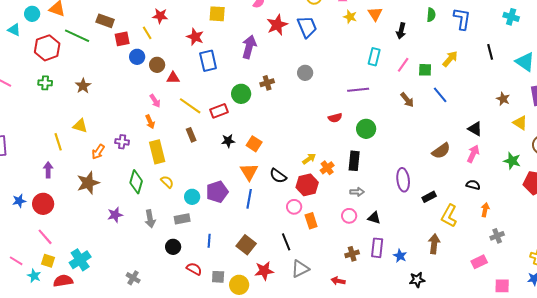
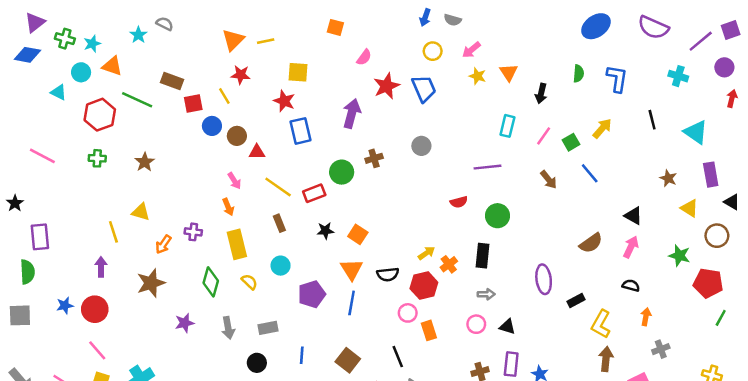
yellow square: (217, 14) -> (298, 72), moved
green square: (425, 70) -> (571, 142), turned -32
black semicircle: (278, 176) -> (388, 274), turned -42
cyan circle: (192, 197) -> (281, 266), moved
brown arrow: (434, 244) -> (606, 359), moved

